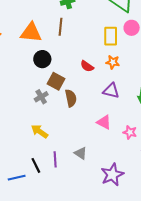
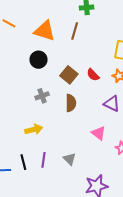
black circle: (42, 59) -> (38, 60), moved
brown square: (56, 81) -> (69, 75), moved
yellow arrow: (40, 131) -> (34, 129), turned 120

